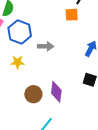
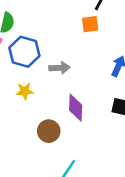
purple diamond: (56, 92) -> (76, 108), moved

